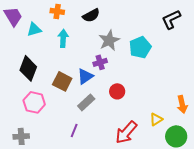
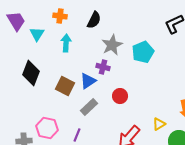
black semicircle: (91, 15) -> (94, 20), turned -36
cyan triangle: (34, 29) -> (37, 34), turned -42
purple cross: (100, 62) -> (103, 67), turned 32
pink hexagon: (34, 102) -> (47, 128), moved

